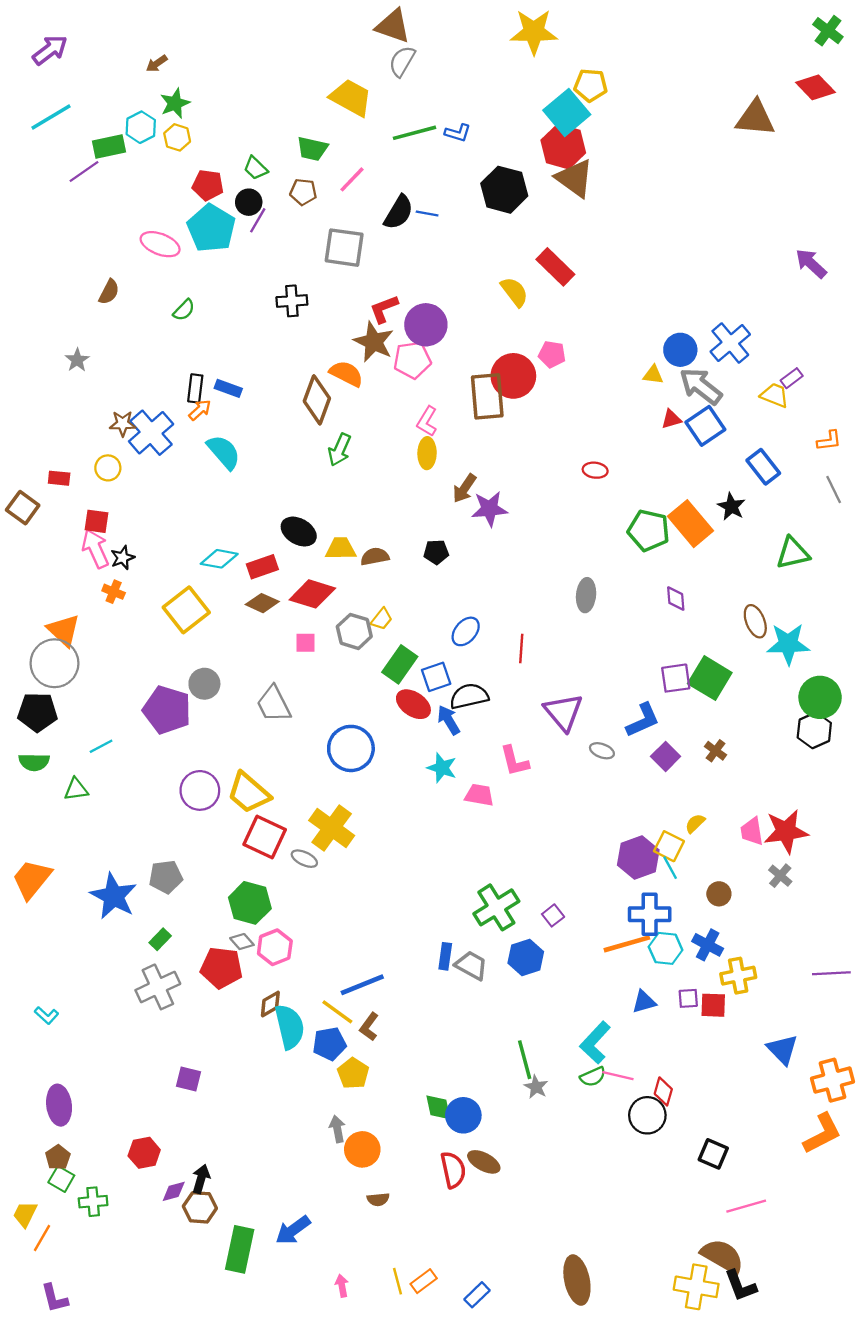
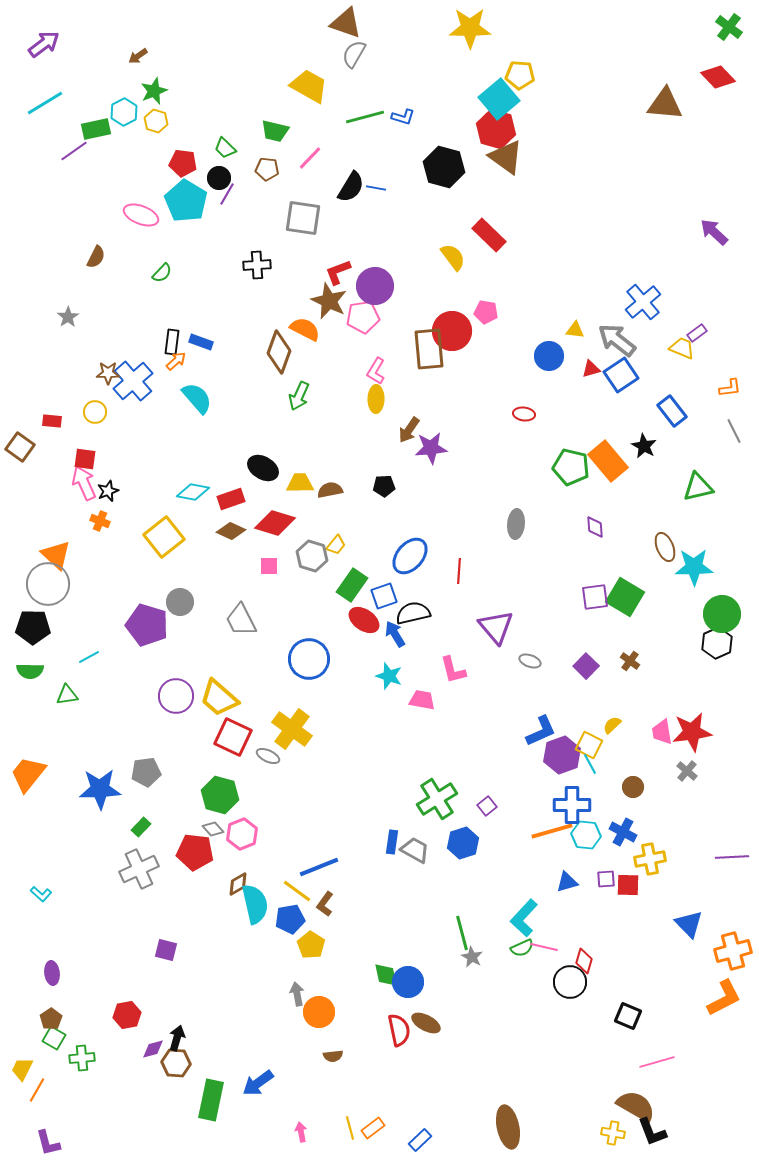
blue circle: (680, 350) -> (549, 356), moved
blue ellipse: (466, 631) -> (410, 556), size x1.4
blue L-shape: (643, 720) -> (541, 731), moved
blue star: (114, 896) -> (100, 789), turned -30
purple ellipse: (59, 1105) -> (52, 973), size x0.7
yellow cross: (696, 1287) -> (613, 1133), size x0.6

